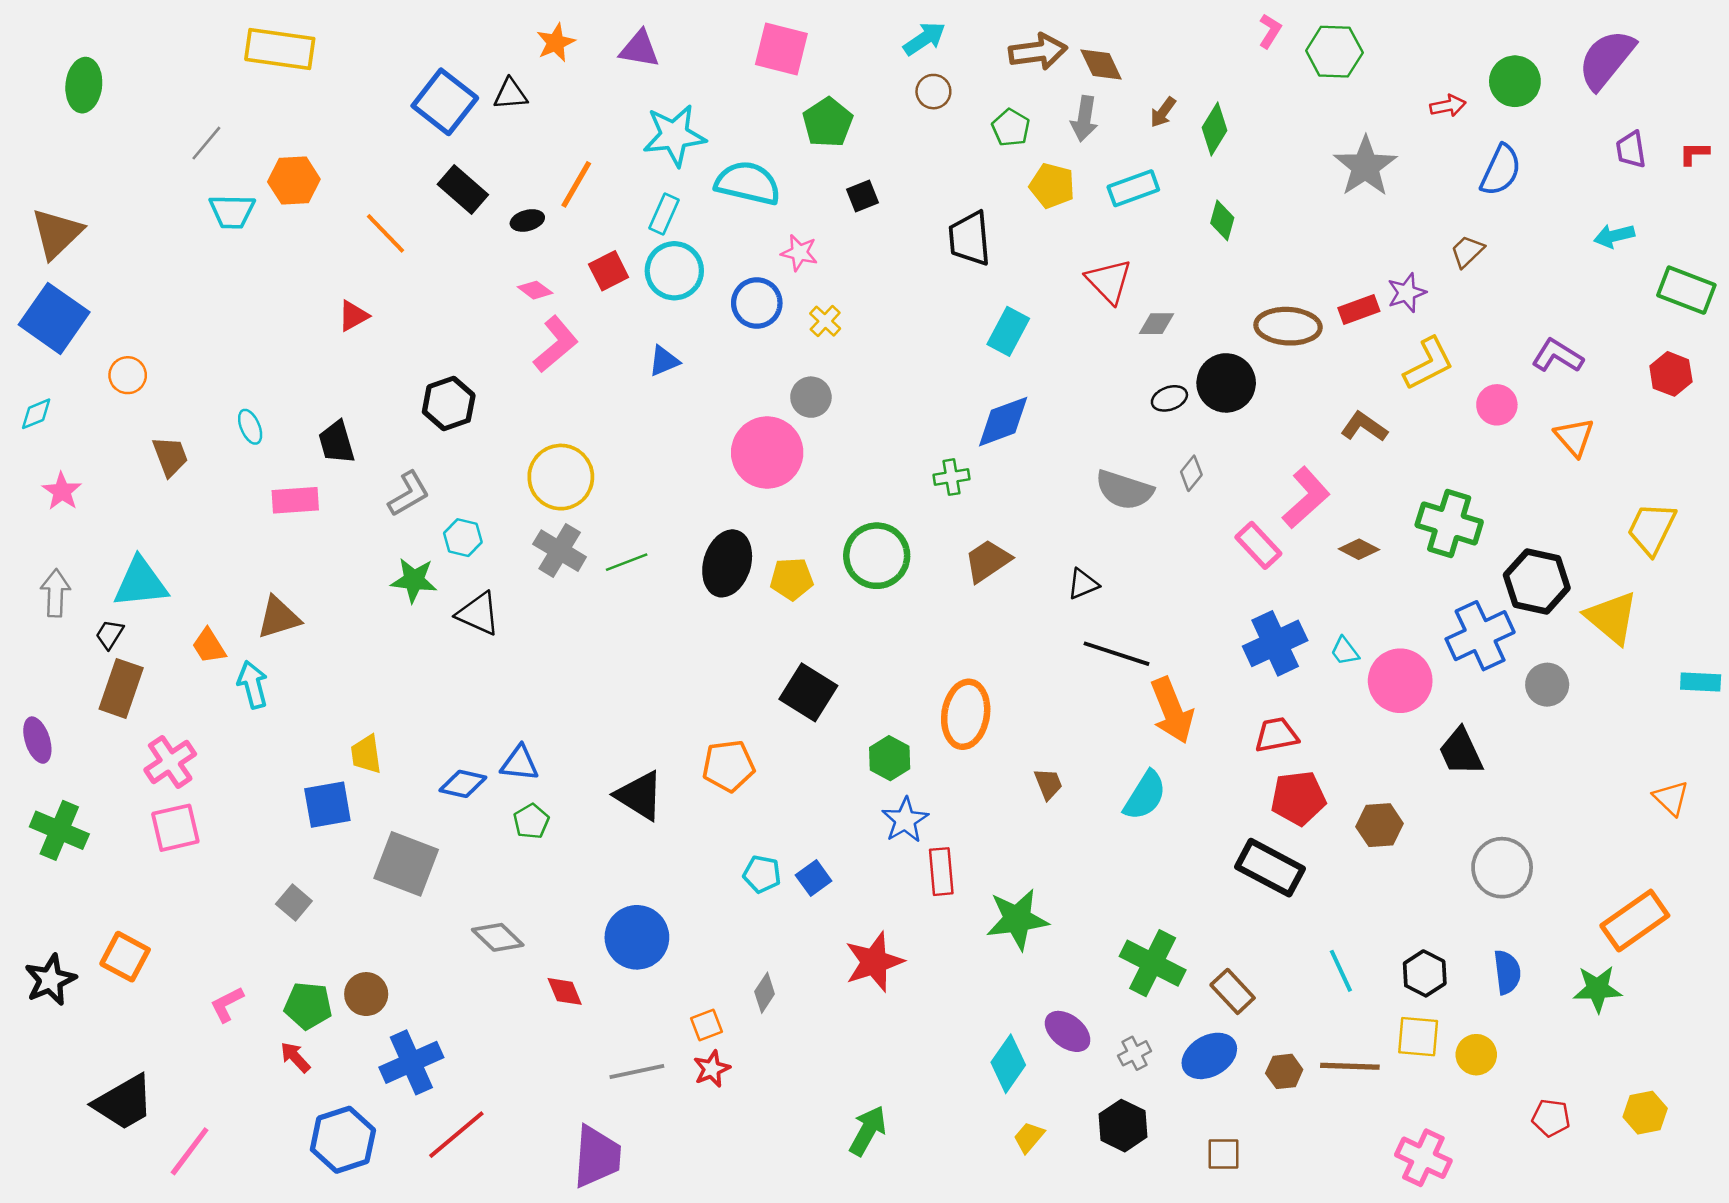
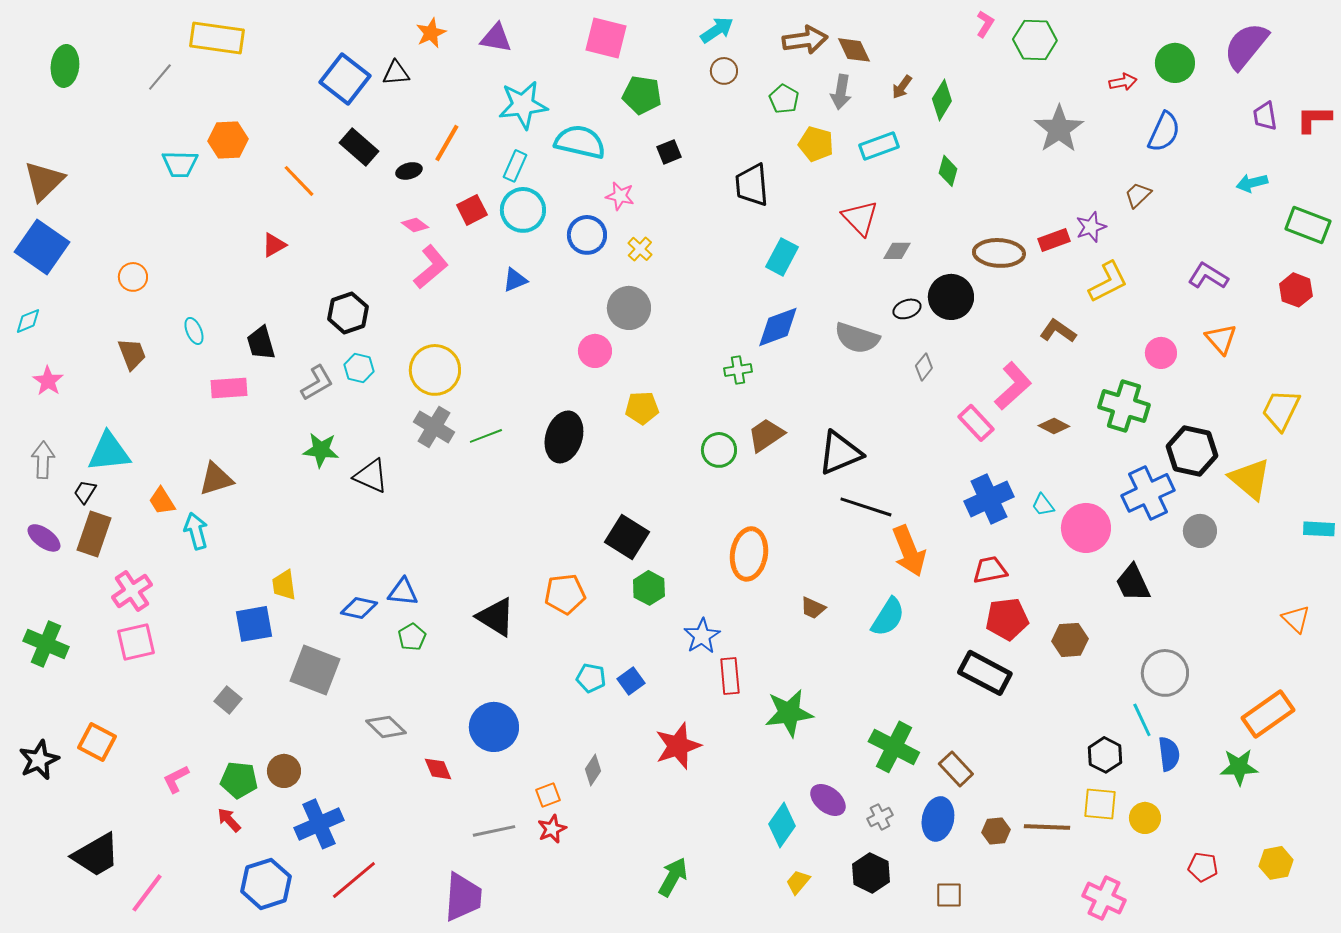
green pentagon: (828, 122) -> (642, 95), turned -30
gray line: (206, 143) -> (160, 77), moved
red L-shape: (1694, 153) -> (1314, 119), size x1.5
orange circle: (128, 375) -> (133, 277), moved
gray circle: (811, 397) -> (629, 308), size x1.4
pink circle: (1497, 405) -> (1161, 353), moved
pink circle: (767, 453) -> (595, 351), size x0.6
gray semicircle: (1124, 490) -> (857, 338), moved
cyan hexagon: (463, 538) -> (359, 368), moved
green circle: (877, 556) -> (719, 450), moved, size x0.7
yellow pentagon: (792, 579) -> (642, 408), moved
black triangle: (1083, 584) -> (840, 453), size x1.8
purple ellipse: (37, 740) -> (44, 538), moved, turned -36
green hexagon: (890, 758) -> (649, 588), moved
brown trapezoid: (1048, 784) -> (813, 608), turned 136
cyan line: (1341, 971) -> (1142, 720), moved
blue ellipse: (1209, 1056) -> (938, 819), turned -48

